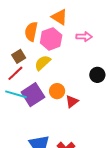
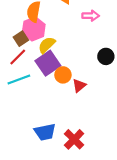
pink hexagon: (51, 39) -> (34, 29), moved
cyan line: (16, 94) -> (19, 79), turned -35
purple square: (33, 95) -> (48, 63), moved

